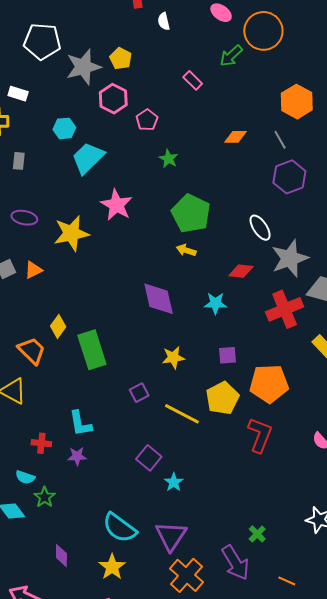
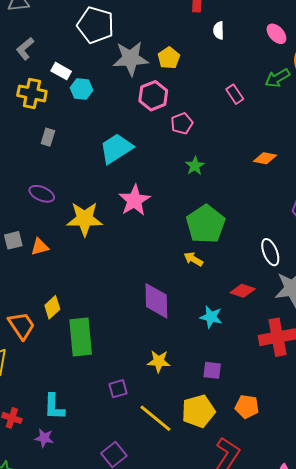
cyan hexagon: (64, 128) -> (82, 89), moved
orange pentagon: (269, 384) -> (247, 407), size x0.6

